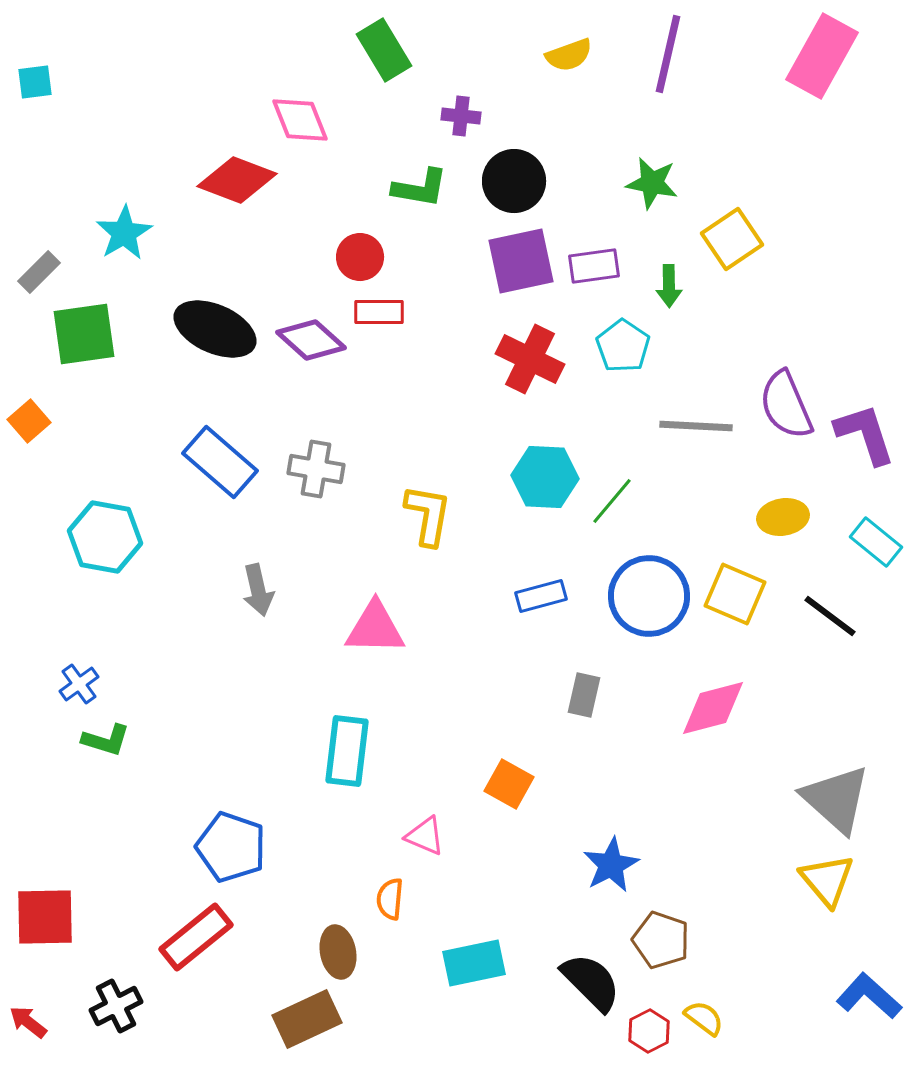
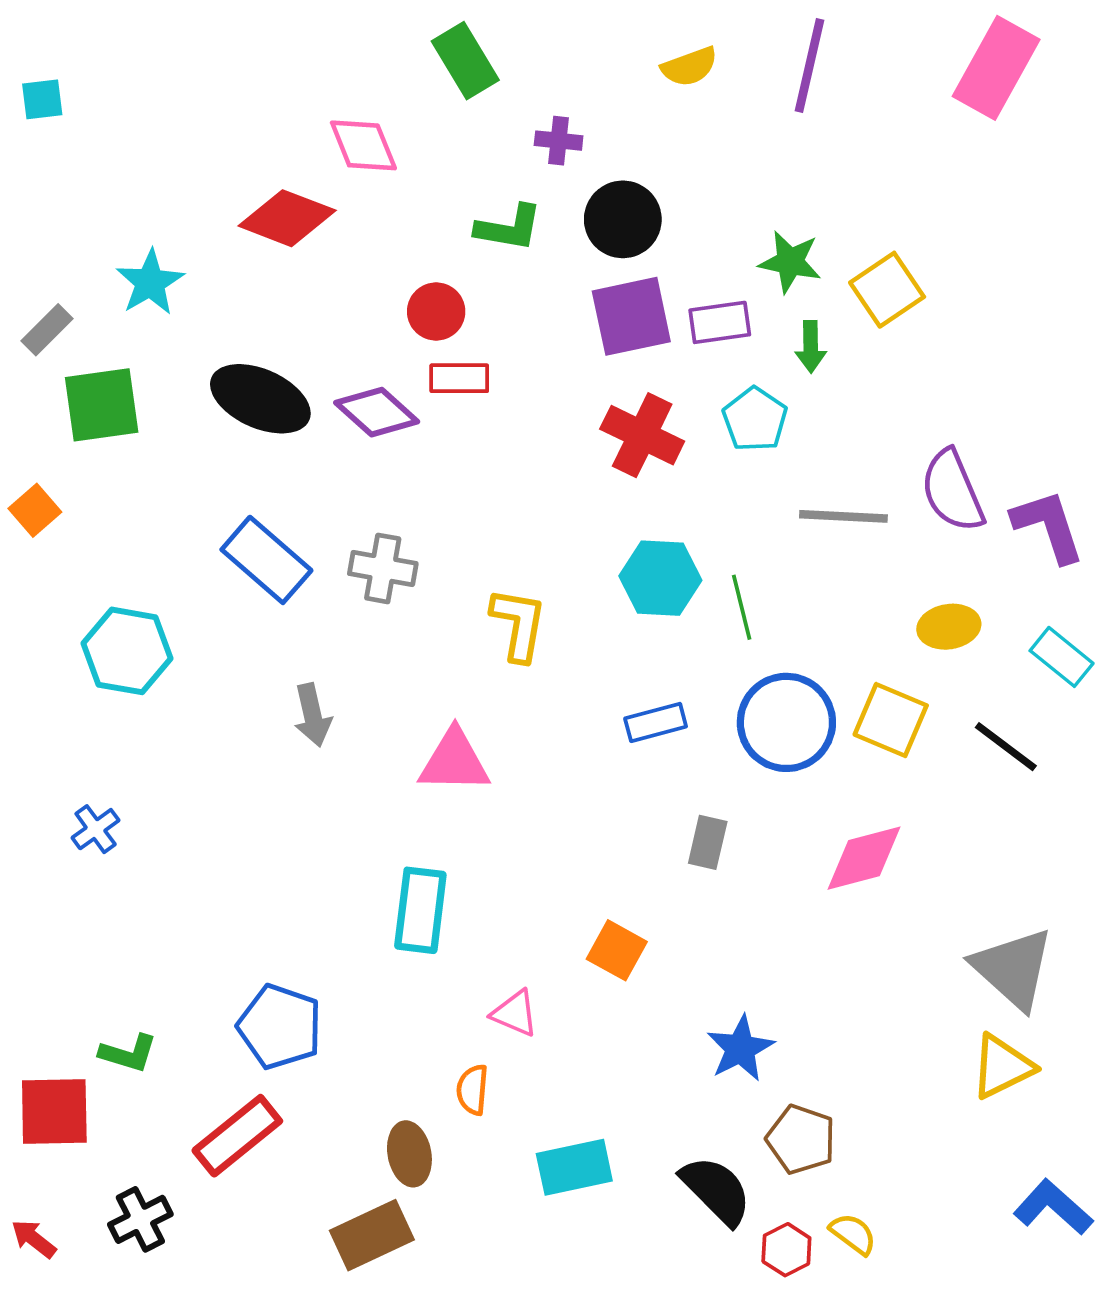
green star: (652, 183) -> (790, 262), moved
green line: (612, 501) -> (742, 607), turned -54
green L-shape: (106, 740) -> (128, 1053), moved
yellow triangle: (827, 880) -> (1002, 1067), turned 44

